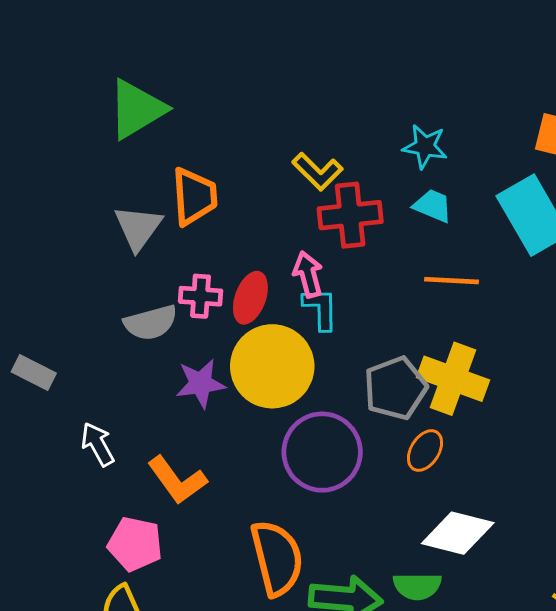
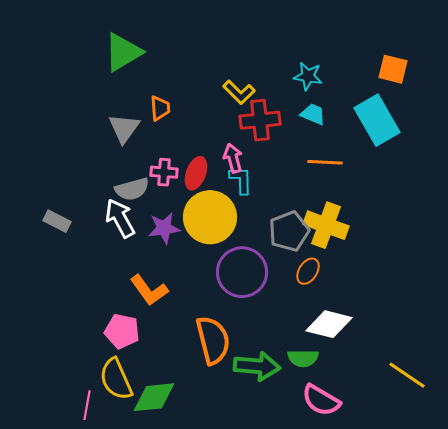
orange trapezoid: (194, 196) -> (160, 108), size x0.7
white arrow: (98, 444) -> (120, 218), moved, size x1.4

